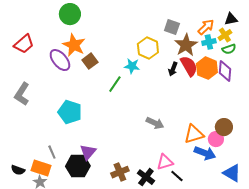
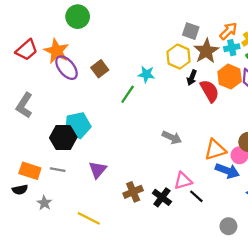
orange star: (74, 45) -> (57, 51), moved
yellow hexagon: (148, 48) -> (179, 57), moved
red semicircle: (189, 66) -> (210, 91), moved
cyan pentagon: (70, 112) -> (78, 125), turned -30
gray line: (52, 152) -> (58, 170), turned -56
black hexagon: (78, 166) -> (63, 137), moved
orange rectangle: (41, 168) -> (30, 171), moved
black semicircle: (18, 170) -> (20, 190), turned -32

